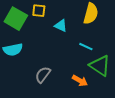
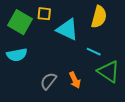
cyan triangle: (61, 26) -> (67, 29), size x1.6
orange arrow: (80, 81) -> (75, 80), moved, turned 35

